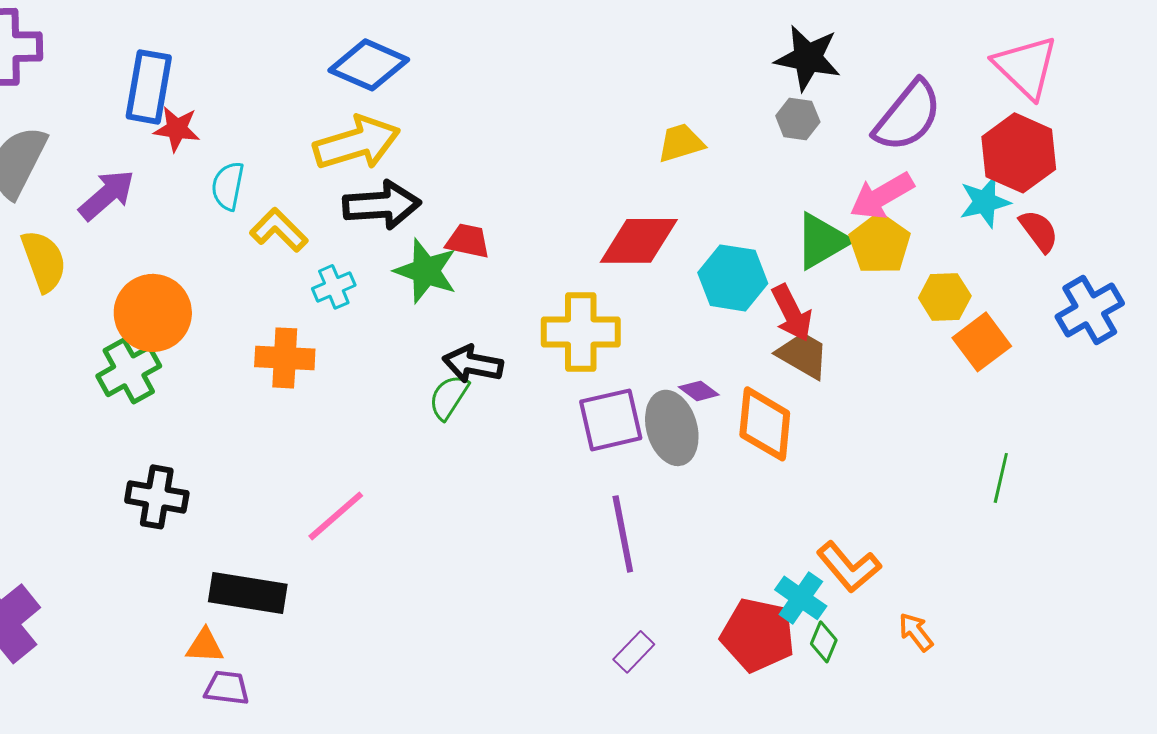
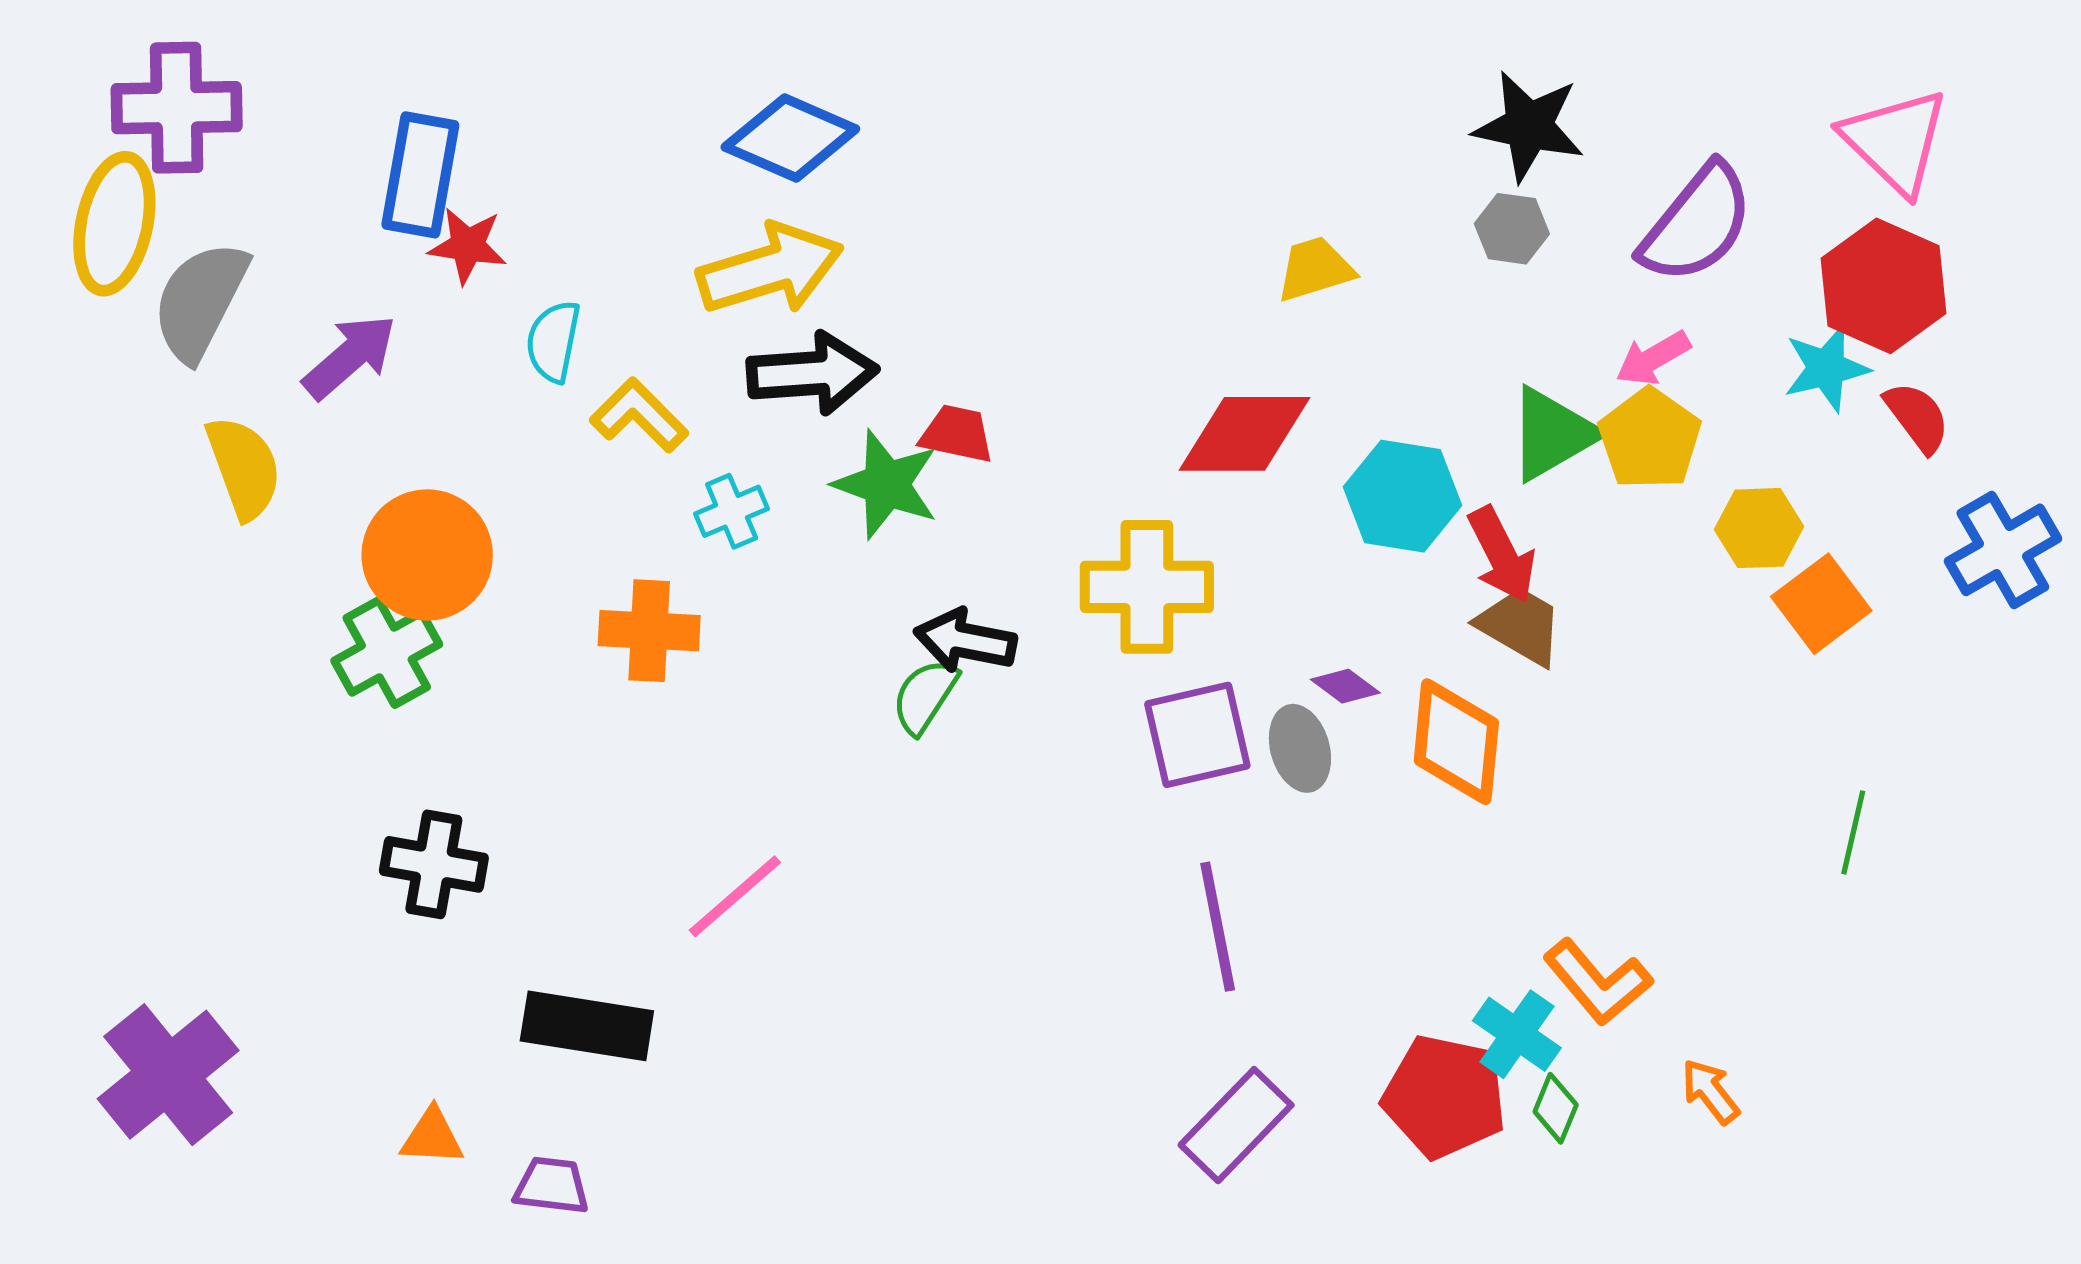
pink arrow: (882, 196) -> (1653, 358), size x0.7
gray ellipse: (672, 428) -> (1300, 748), size x0.7
orange triangle: (205, 646) -> (432, 1137), moved
purple rectangle: (634, 652) -> (1236, 1125), size x1.6

